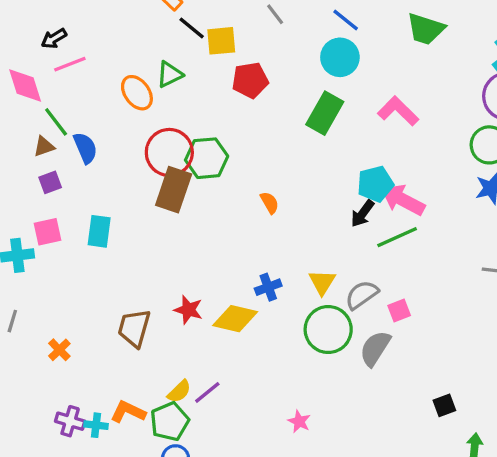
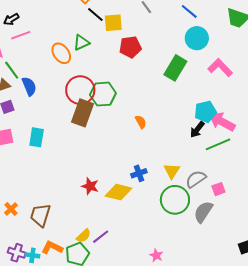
cyan circle: (340, 57) -> (197, 38), moved
brown trapezoid: (134, 328) -> (40, 215), moved

